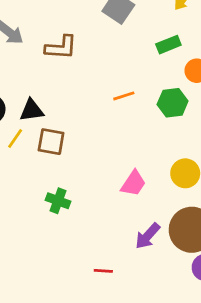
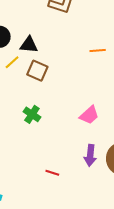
purple arrow: (148, 236) -> (90, 155), turned -50

